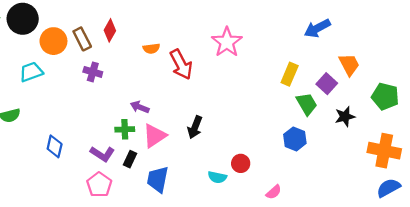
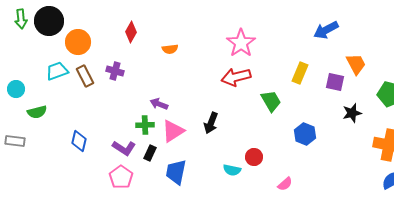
brown rectangle: (82, 39) -> (85, 76), moved
red arrow: (181, 64) -> (236, 77), moved, turned 104
purple square: (327, 84) -> (335, 82), turned -30
green trapezoid: (307, 104) -> (271, 101), moved

